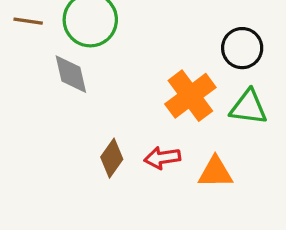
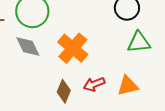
orange cross: (190, 96) -> (73, 48), moved

